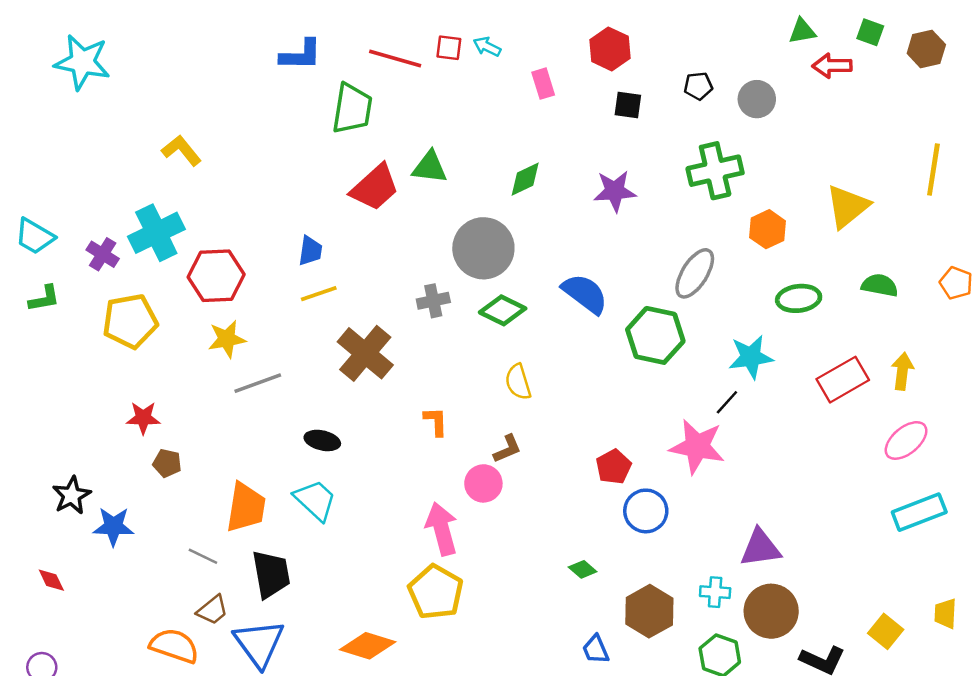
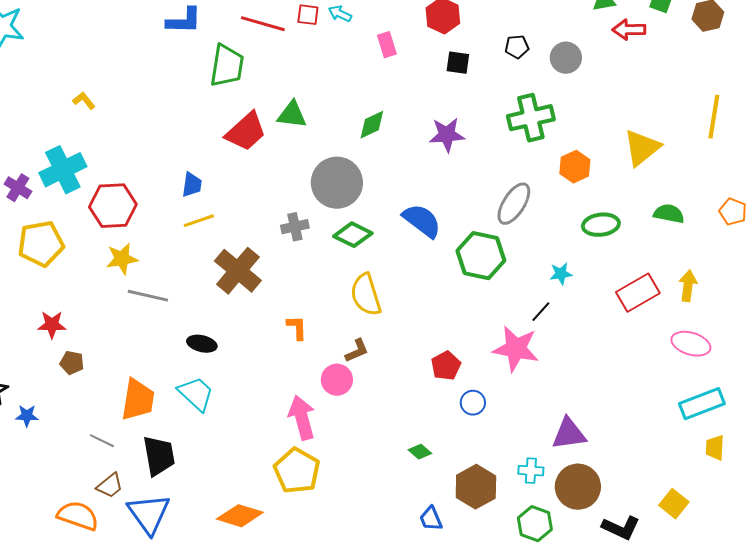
yellow L-shape: (181, 150) -> (84, 101), size x0.7
cyan star: (751, 357) -> (561, 274), size x0.6
yellow semicircle: (518, 382) -> (366, 295), size x1.4
gray line: (258, 383) -> (148, 296), turned 33
pink ellipse: (906, 440) -> (691, 344), turned 57
blue circle: (646, 511) -> (473, 403), size x0.7
blue star: (113, 526) -> (27, 416), size x0.7
yellow trapezoid: (945, 614) -> (715, 448), moved

